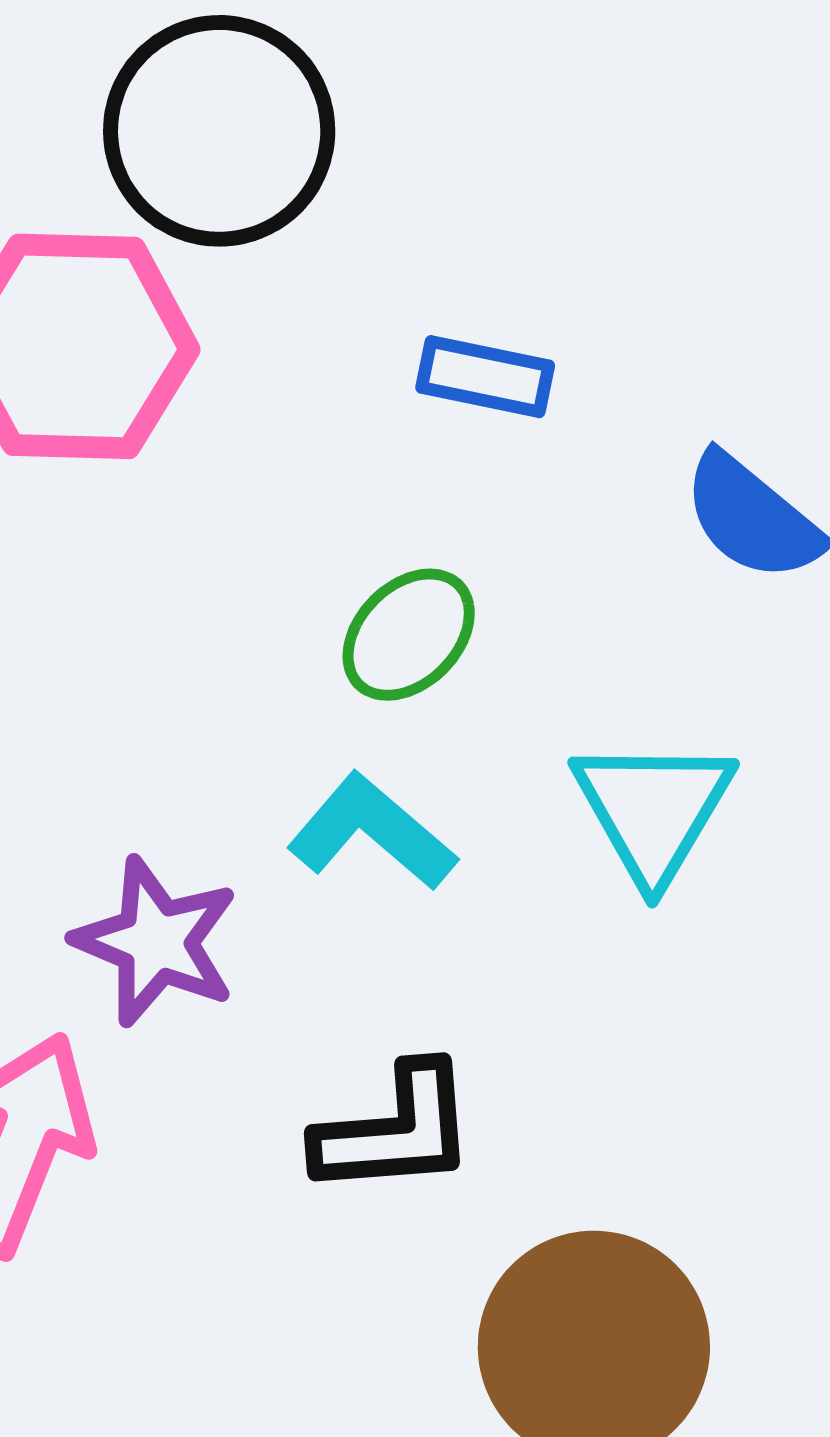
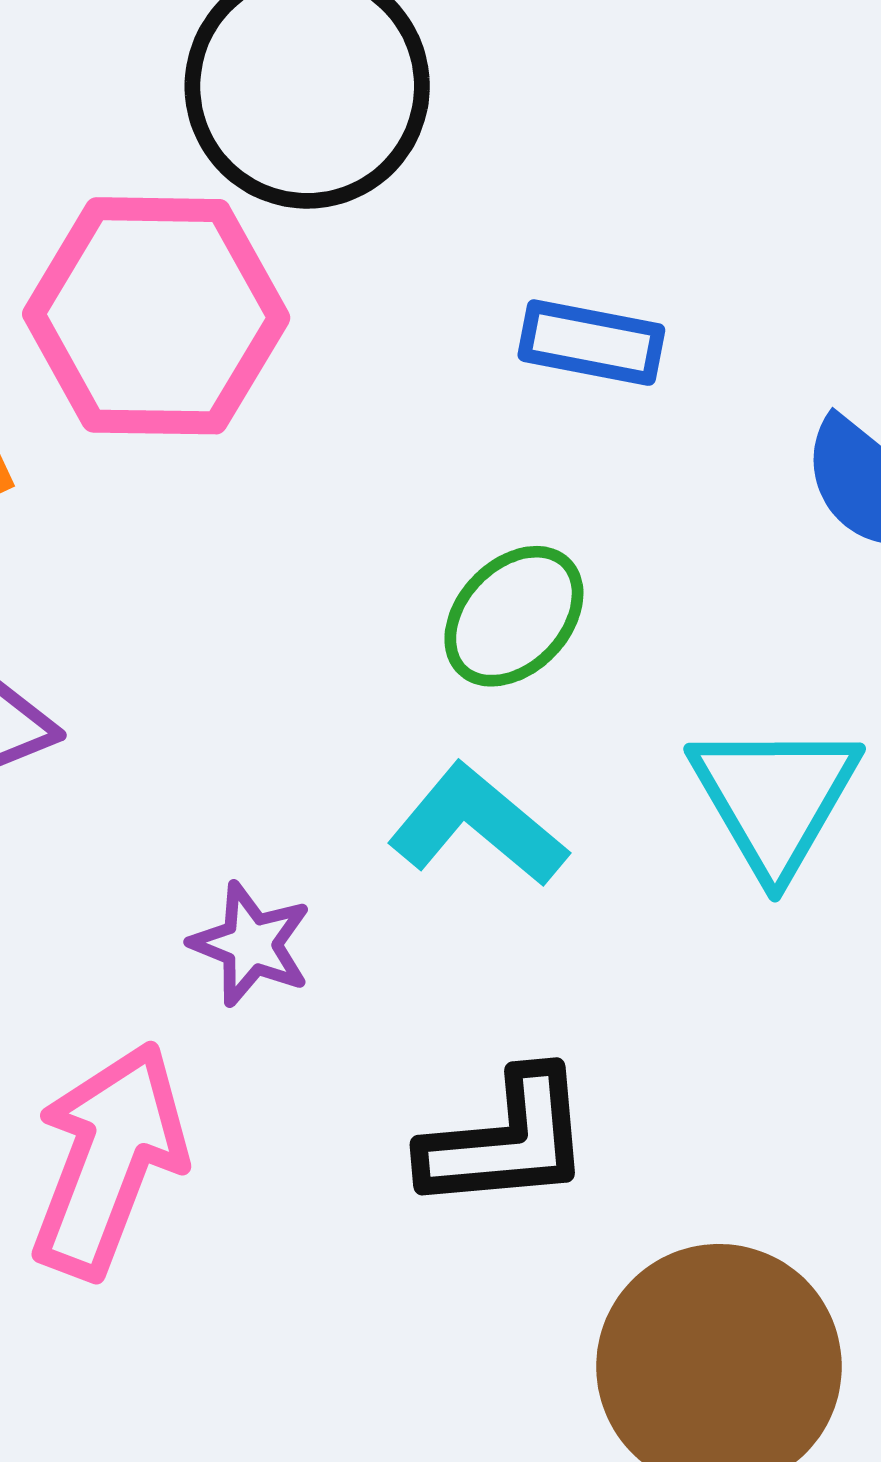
purple star: (156, 942) -> (251, 944), size x0.7

